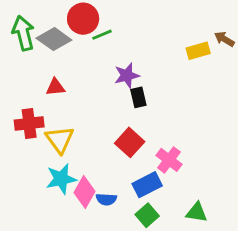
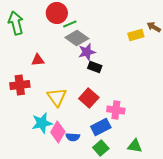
gray diamond: (54, 39) -> (77, 38), moved
black rectangle: (138, 97) -> (95, 67), turned -56
yellow triangle: (60, 140) -> (57, 97), moved
pink cross: (169, 160) -> (116, 110), turned -30

